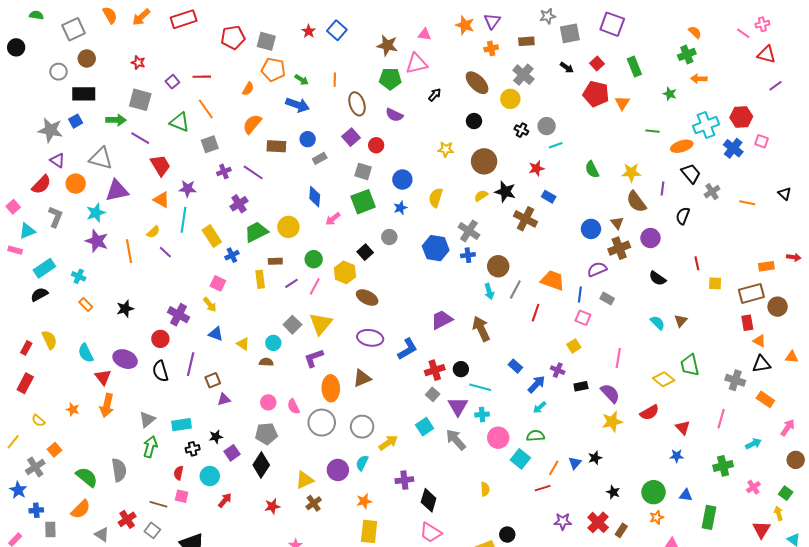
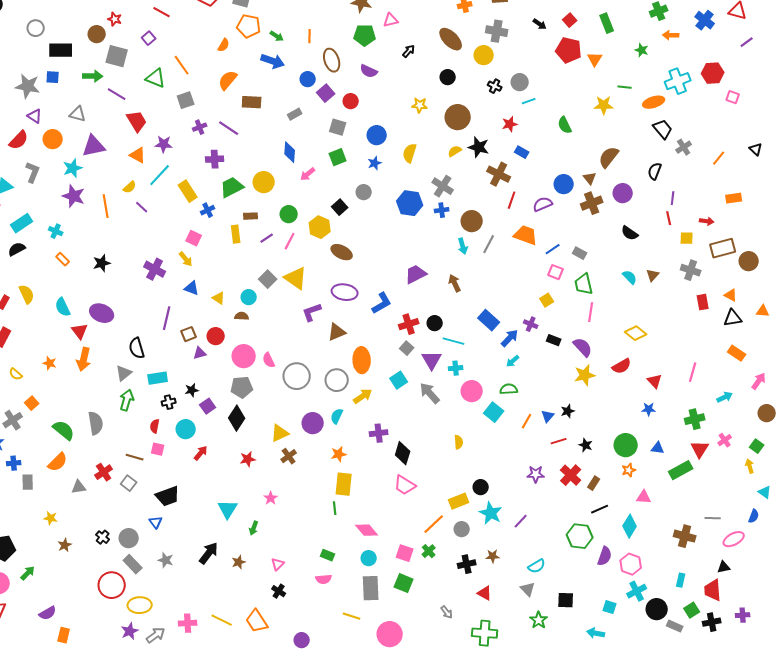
brown circle: (87, 58) -> (97, 34), moved
pink triangle: (417, 64) -> (391, 20), size x0.7
gray cross: (523, 75) -> (497, 31), turned -30
red line: (202, 77) -> (162, 12), moved, turned 30
blue square: (76, 121) -> (53, 77), turned 32
blue circle: (308, 139) -> (308, 79), moved
blue cross: (733, 148) -> (705, 20), moved
gray triangle: (101, 158) -> (78, 114), size x0.7
yellow star: (631, 172) -> (604, 105), moved
purple line: (663, 189) -> (673, 198), moved
green square: (363, 202) -> (338, 157), size x0.7
brown semicircle: (636, 202) -> (609, 157), turned 75
orange line: (747, 203) -> (719, 158), turned -63
purple cross: (239, 204) -> (215, 159), turned 30
cyan line: (184, 220) -> (160, 175), turned 35
red arrow: (794, 257) -> (707, 221), moved
orange rectangle: (766, 266) -> (734, 198), moved
purple semicircle: (597, 269) -> (543, 204), moved
blue line: (580, 294) -> (553, 249), turned 49
red line: (536, 313) -> (512, 200), moved
red rectangle: (747, 323) -> (703, 302), moved
yellow triangle: (321, 324) -> (296, 278), turned -35
brown arrow: (481, 329) -> (455, 283), size x0.7
red circle: (160, 339) -> (216, 336), moved
purple L-shape: (314, 358) -> (312, 312), moved
green trapezoid: (690, 365) -> (584, 284), moved
blue rectangle: (515, 366) -> (489, 320), size x1.5
black semicircle: (160, 371) -> (137, 348), moved
gray cross: (735, 380) -> (691, 270), moved
black rectangle: (581, 386) -> (554, 340), turned 32
orange ellipse: (331, 388) -> (362, 360), moved
pink circle: (268, 402) -> (244, 356), size x1.5
red line: (543, 488) -> (559, 441), moved
green rectangle: (709, 517) -> (681, 470), turned 50
red triangle: (761, 529) -> (700, 449), moved
gray triangle: (102, 535) -> (79, 487), turned -42

